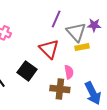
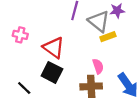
red triangle: (49, 49) -> (54, 48), moved

